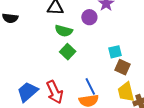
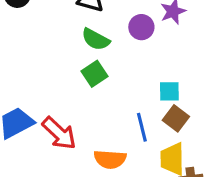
blue line: (90, 86) -> (142, 127), moved
red arrow: (55, 92) -> (59, 133), turned -35

